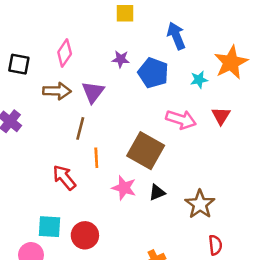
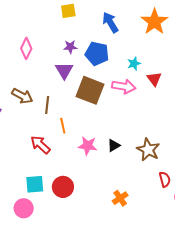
orange star: (231, 62) -> (154, 22), moved
cyan star: (199, 80) -> (134, 64), moved
brown arrow: (57, 91) -> (22, 96), moved, turned 35
purple triangle: (93, 92) -> (64, 70), moved
brown square: (146, 151) -> (90, 90), moved

